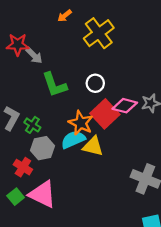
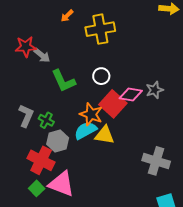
yellow cross: (99, 33) -> (100, 29), turned 32
red cross: (23, 167) -> (41, 160), size x1.5

